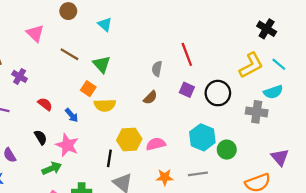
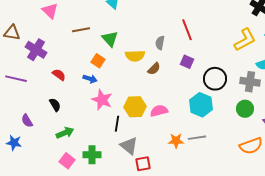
brown line: (69, 54) -> (81, 30), turned -42
purple cross: (20, 76) -> (36, 50), size x1.5
black circle: (218, 93) -> (215, 79), moved
yellow semicircle: (105, 105) -> (135, 56), moved
blue arrow: (72, 115) -> (90, 79), moved, turned -32
pink star: (67, 145) -> (102, 100), moved
green circle: (227, 150) -> (245, 109), moved
orange star: (165, 177) -> (176, 141), moved

